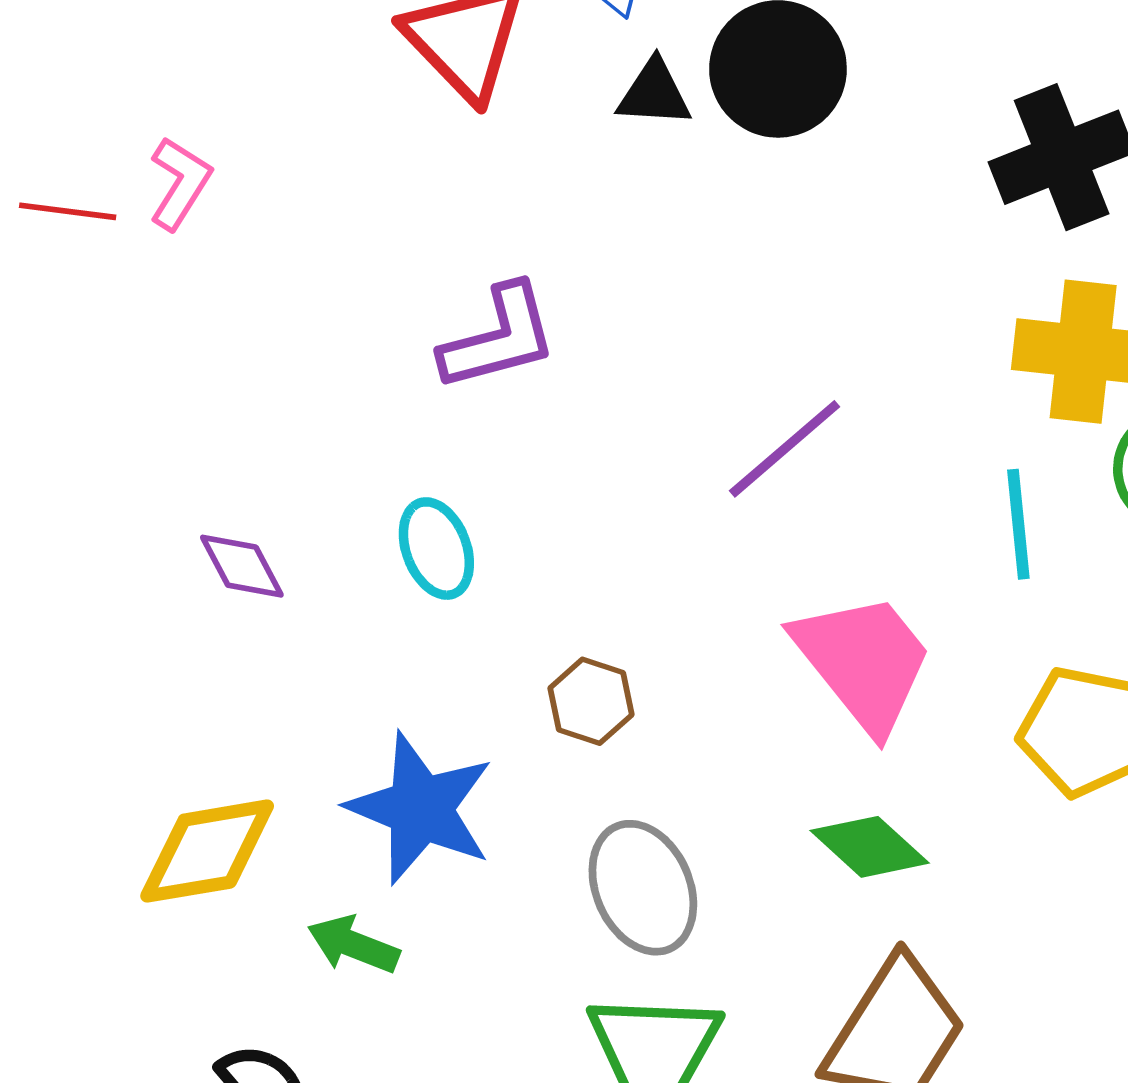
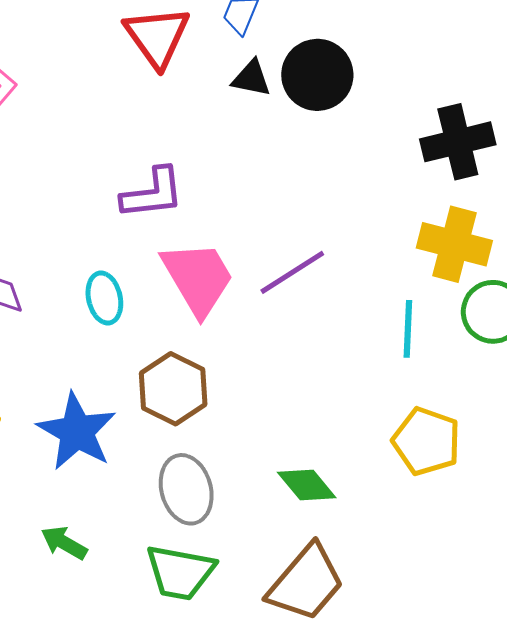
pink trapezoid: (864, 662) -> (198, 278), moved
brown hexagon: (591, 701) -> (173, 389), size x1.6
green arrow: (353, 945) -> (64, 543), moved

